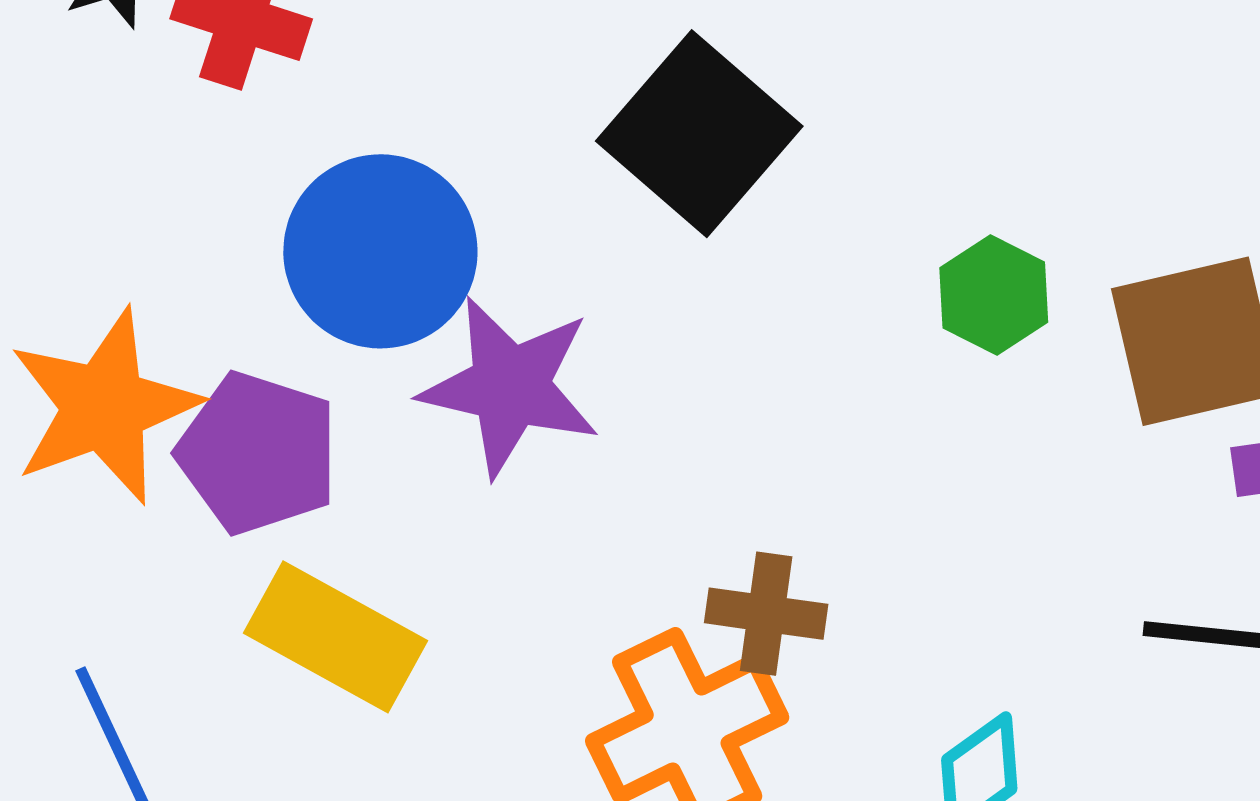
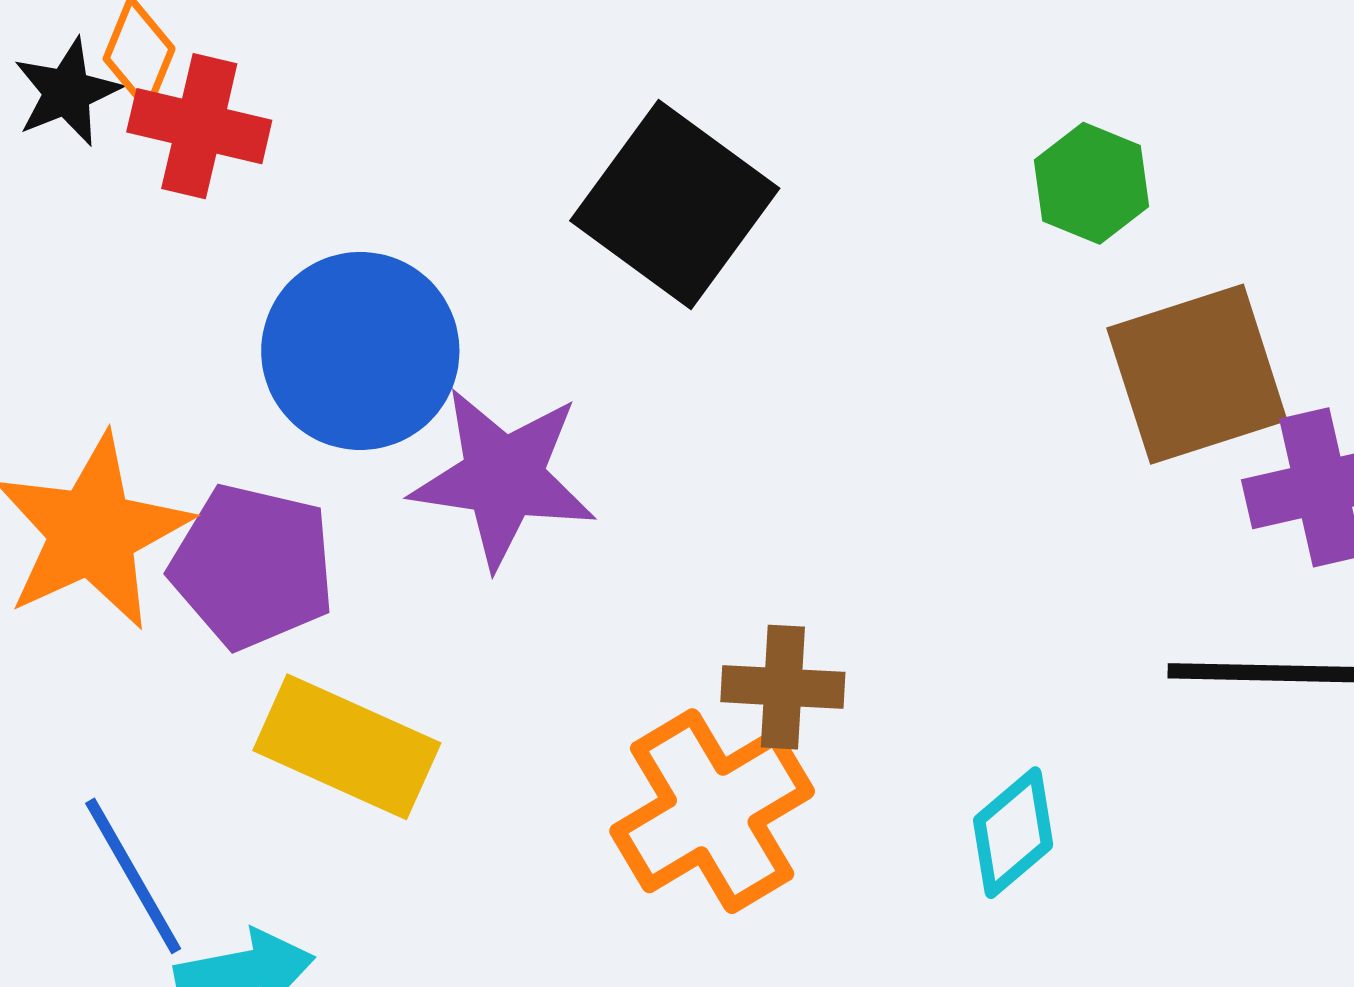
green hexagon: (994, 295) -> (1091, 183), moved

